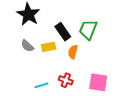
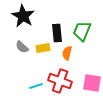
black rectangle: (63, 32) -> (57, 33), turned 30
red cross: (66, 80) -> (60, 81), size x1.6

